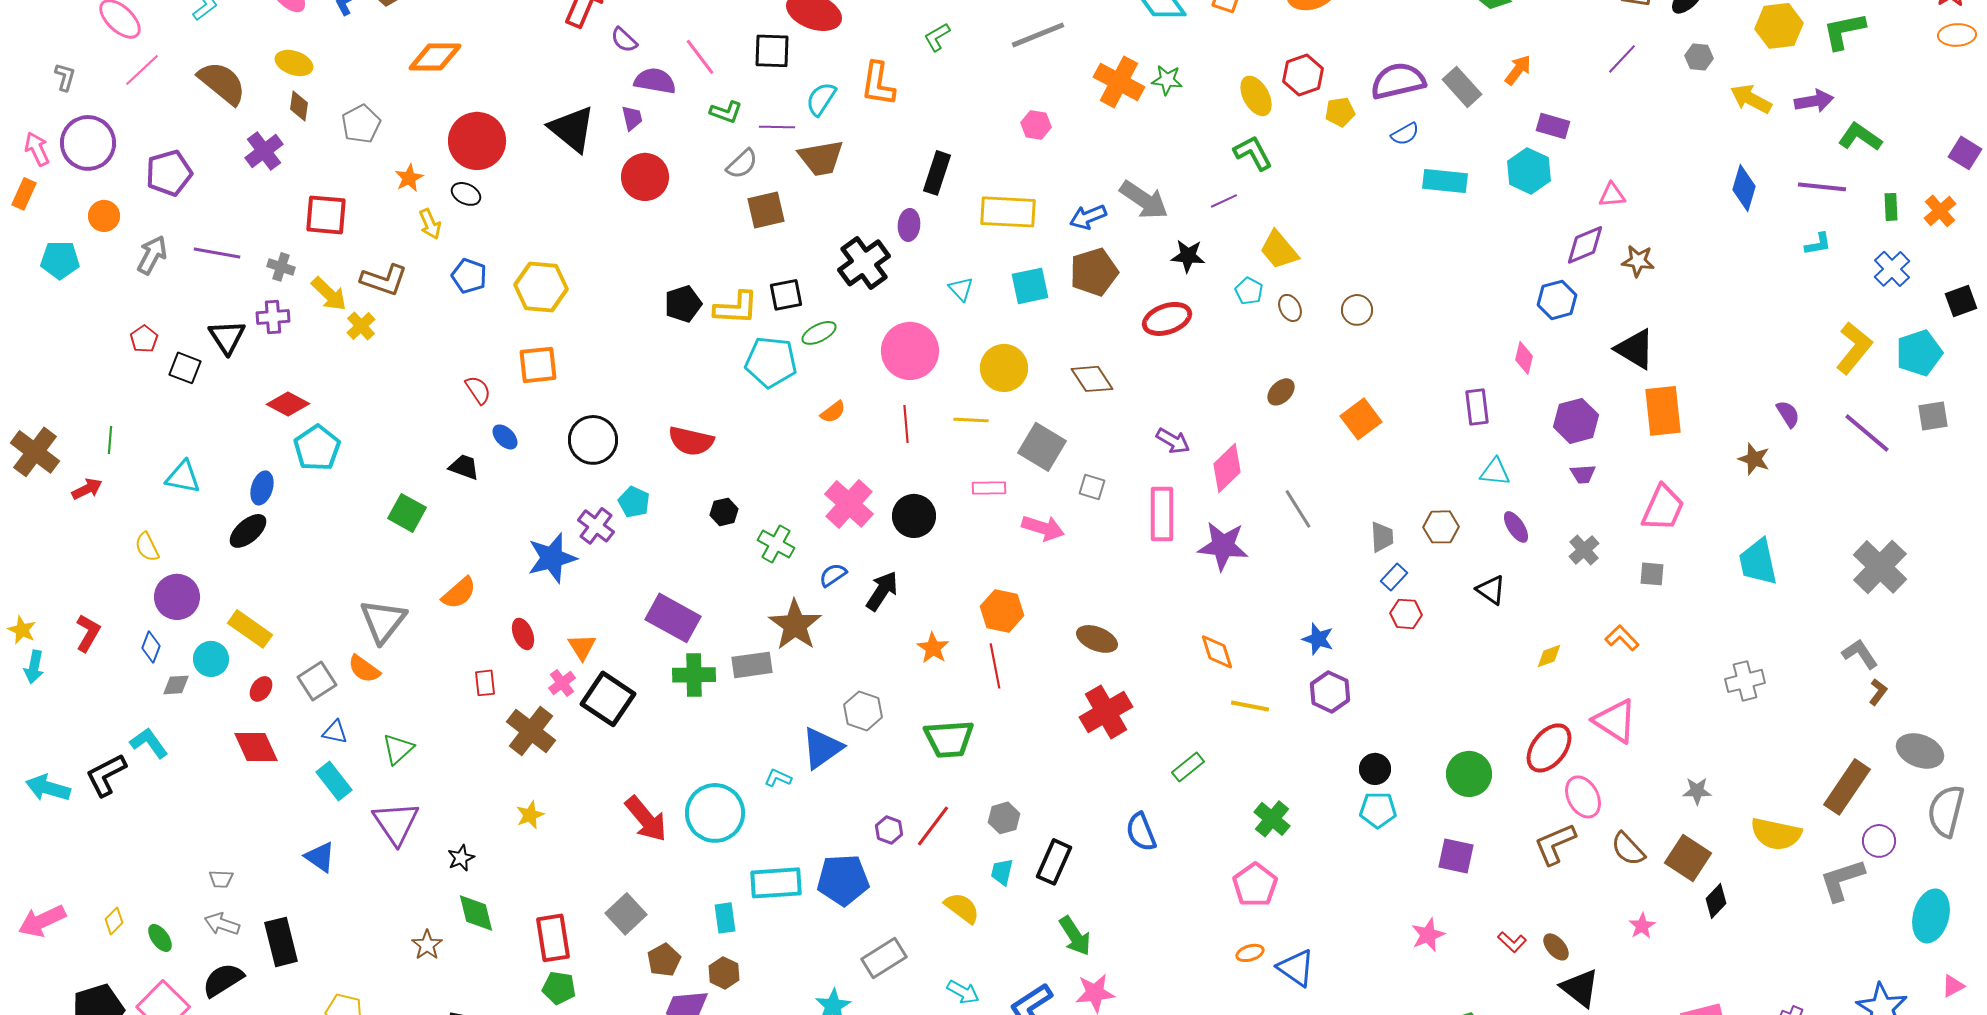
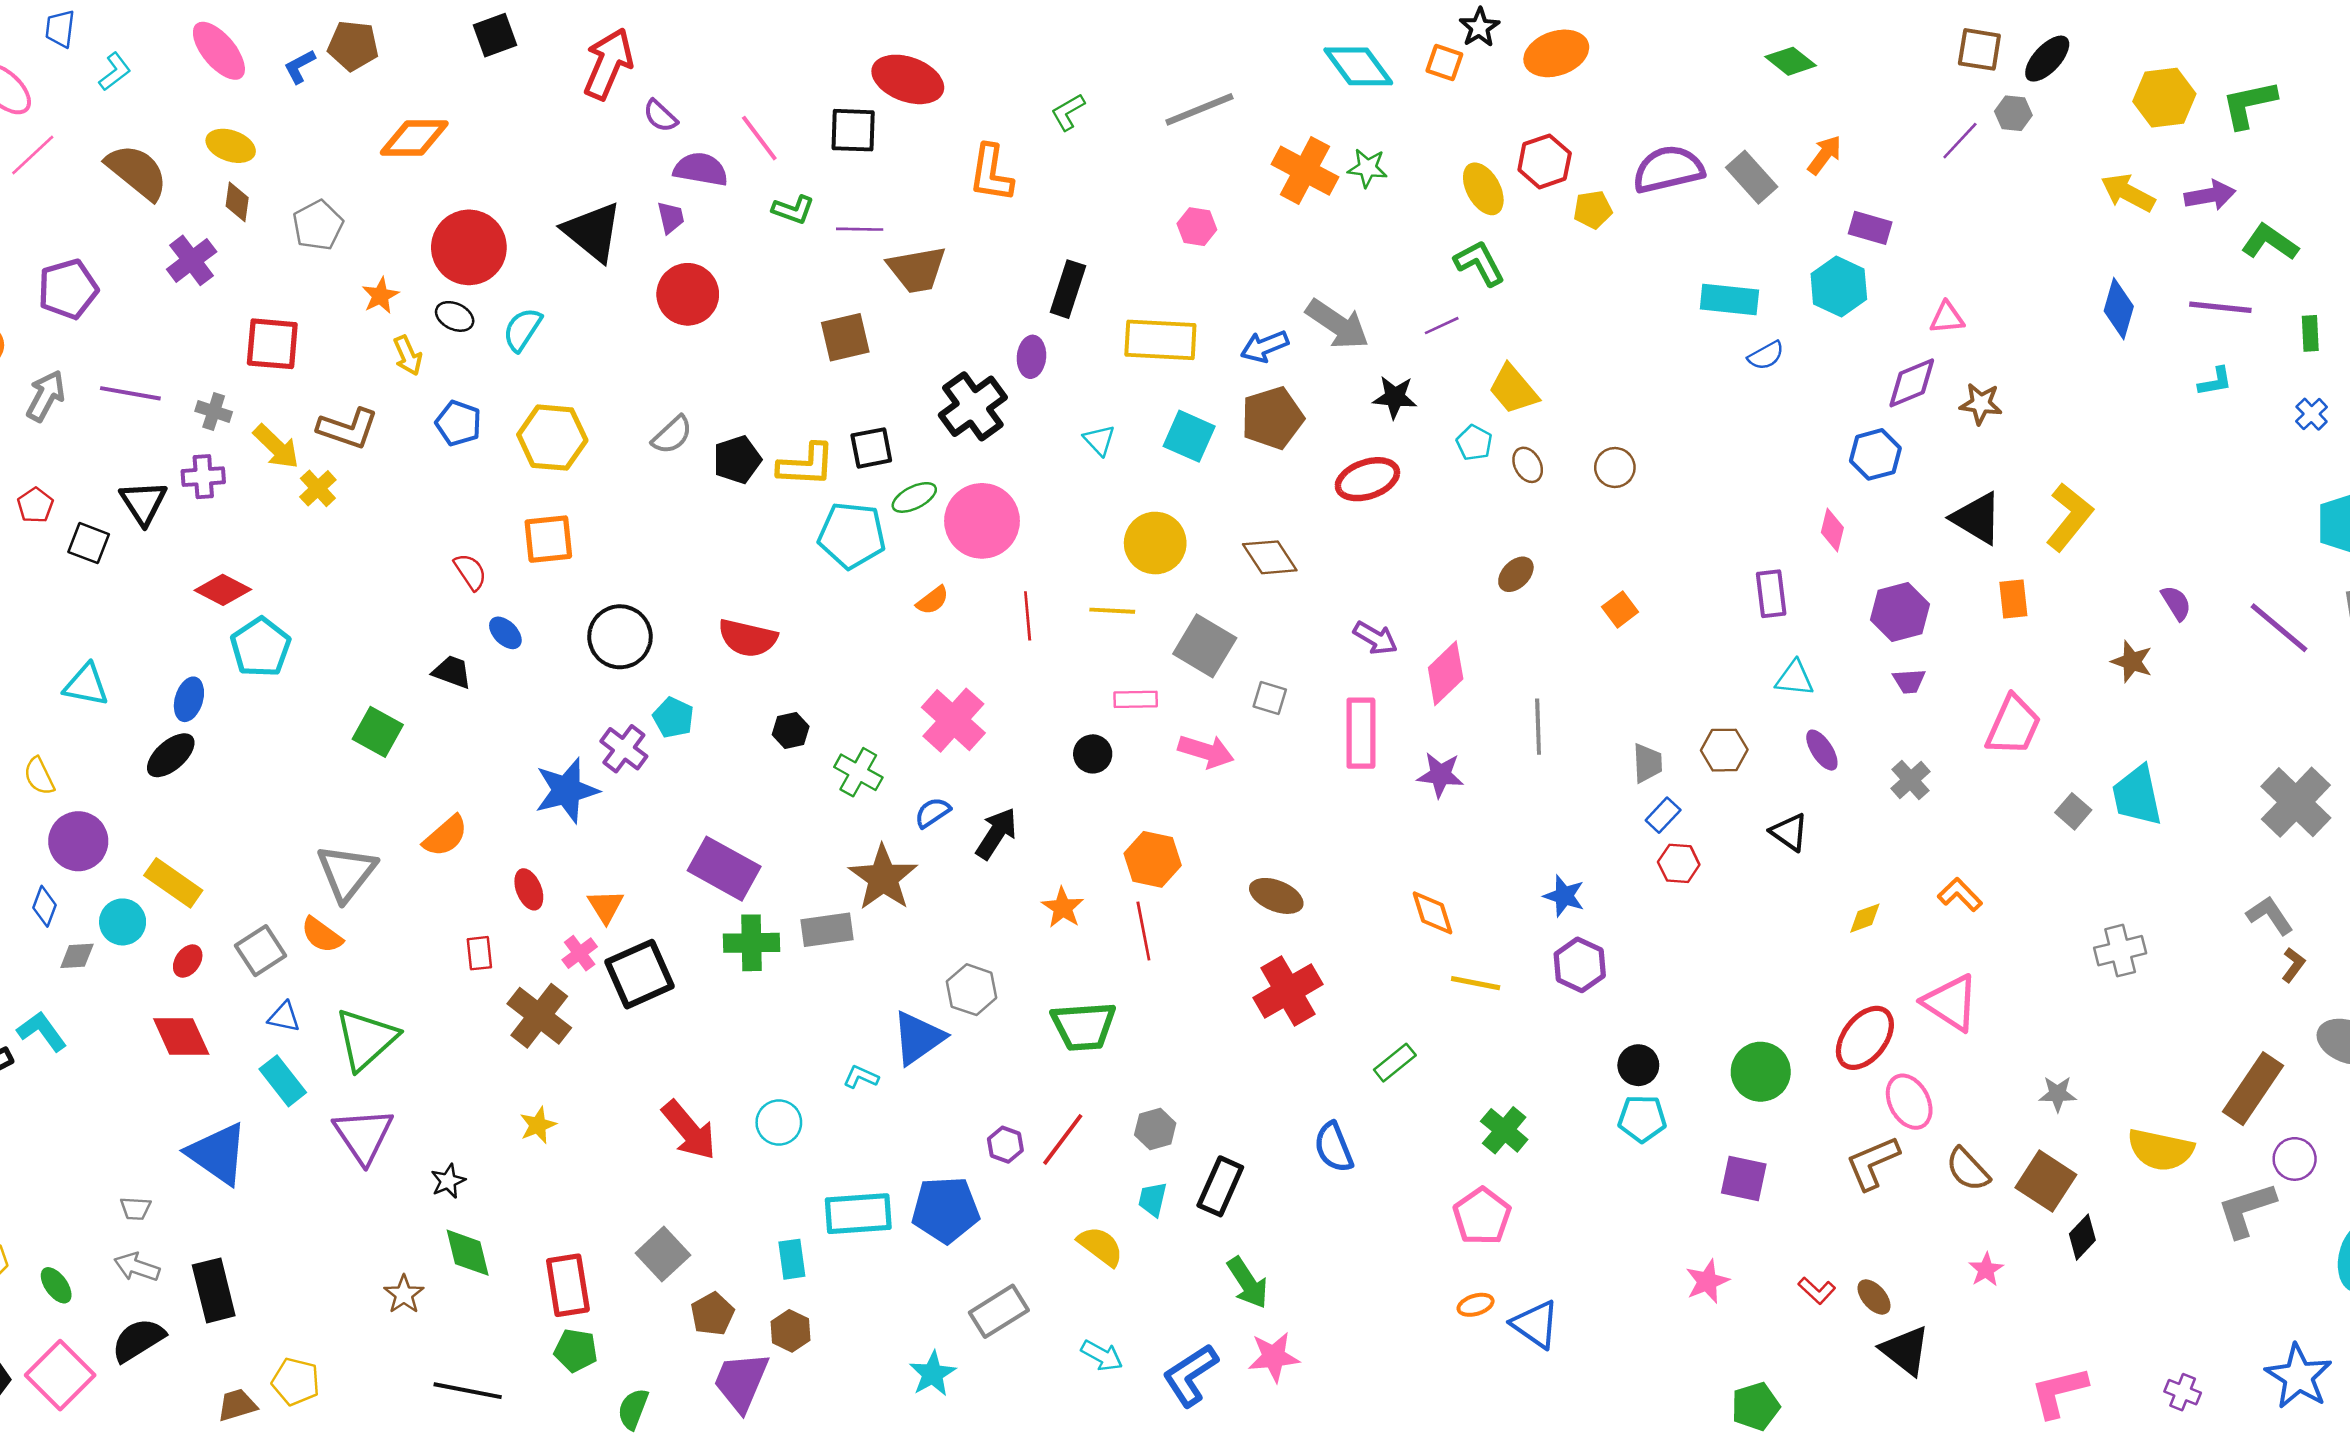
gray hexagon: (1699, 57) -> (2013, 113), moved
cyan semicircle: (821, 99) -> (522, 329), moved
blue semicircle: (1405, 134) -> (1766, 355), moved
gray semicircle: (742, 164) -> (672, 435), moved
blue cross: (1892, 269) -> (2312, 414), size x0.7
cyan square: (1030, 286) -> (1189, 436), turned 36
yellow L-shape: (1854, 348) -> (2069, 517), moved
pink circle: (910, 351) -> (982, 521), moved
orange rectangle: (1663, 411) -> (2013, 599), size x0.6
orange square: (1361, 419) -> (1620, 609), size x0.7
gray line: (1298, 509) -> (1538, 727), turned 30
black circle: (914, 516) -> (1093, 754), moved, size x0.7
purple star: (1223, 546) -> (1440, 775), size x0.7
gray square: (1652, 574) -> (2073, 811), moved, turned 36
black square: (608, 699) -> (640, 974), turned 32
green triangle: (398, 749) -> (366, 1039), size x1.6
cyan circle: (715, 813) -> (779, 1122), size x0.6
blue triangle: (320, 857) -> (218, 1154), moved, size x1.6

